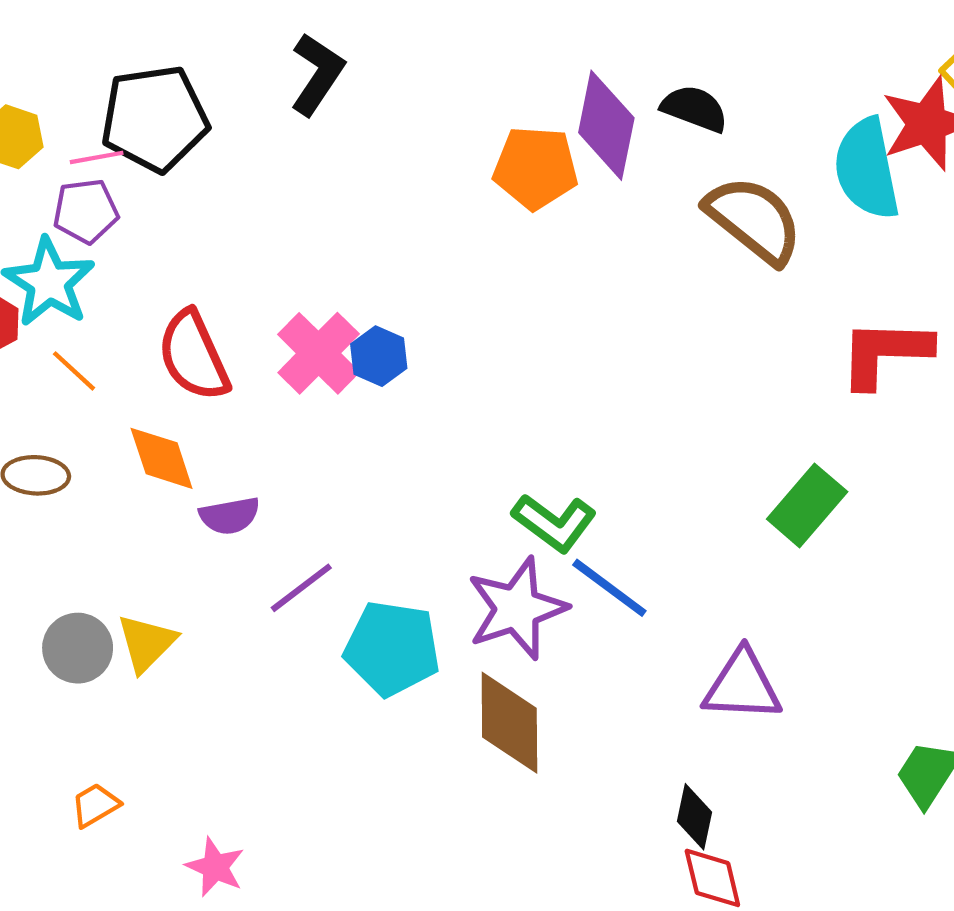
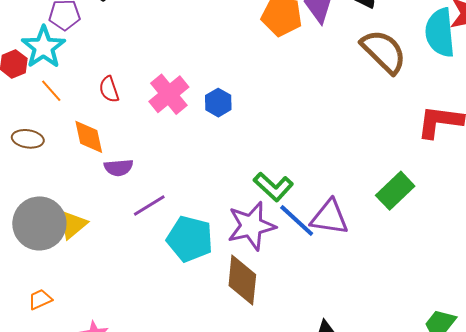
red semicircle: (193, 356) -> (109, 89), size x0.6
blue hexagon: (379, 356) -> (218, 103), moved
gray circle: (78, 648) -> (39, 223), size x1.6
purple triangle: (742, 686) -> (329, 217), moved

